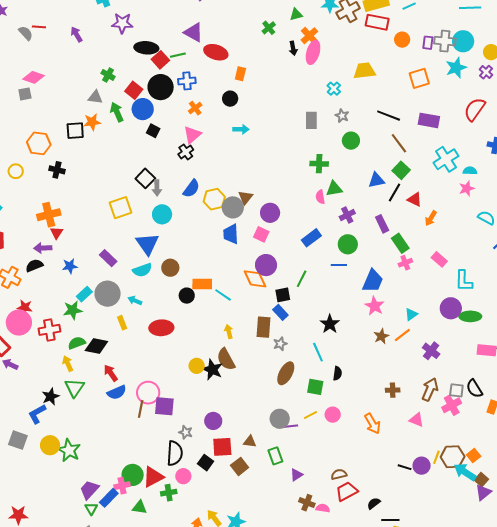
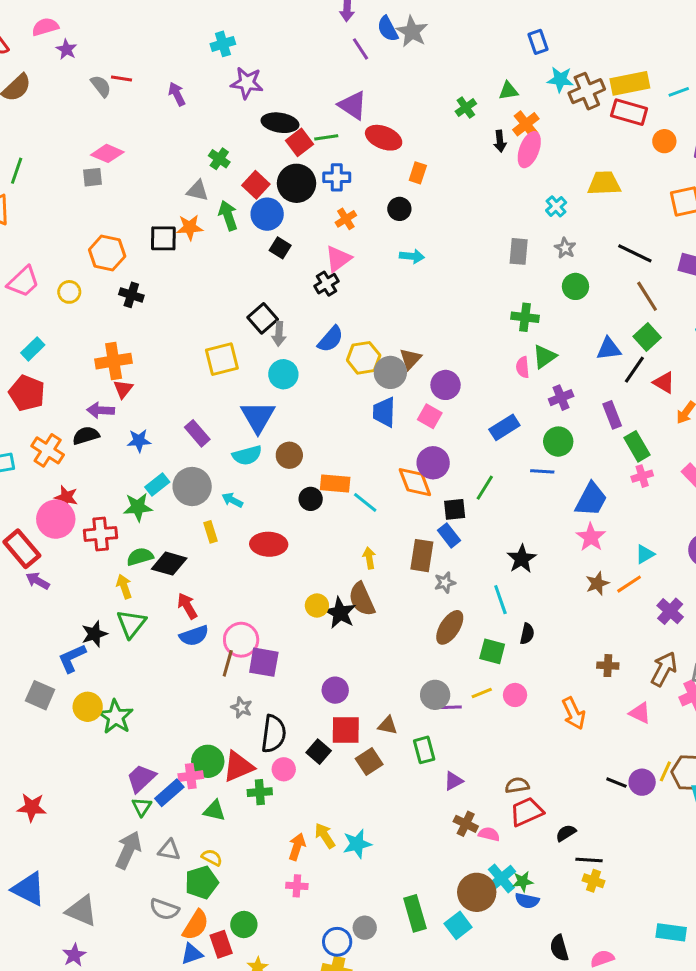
green triangle: (334, 189) -> (544, 357), turned -30
gray star: (186, 432) -> (242, 708), moved

